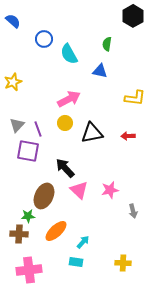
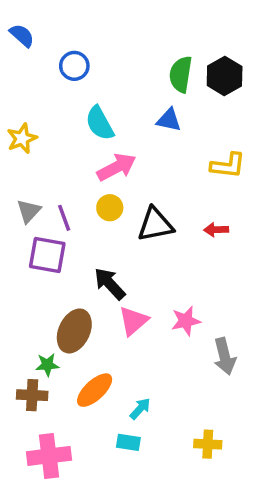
black hexagon: (133, 16) -> (225, 76), moved
green semicircle: (107, 44) -> (181, 74), size x1.5
cyan semicircle: (69, 54) -> (100, 123), moved
pink triangle: (79, 190) -> (133, 321), turned 36
gray arrow: (133, 211) -> (225, 356), size x1.5

